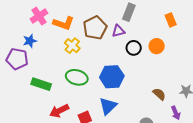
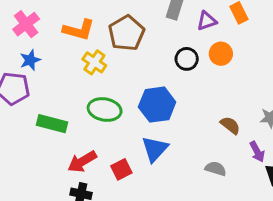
pink cross: (39, 16) -> (26, 24), moved
purple triangle: (118, 31) -> (207, 21), moved

